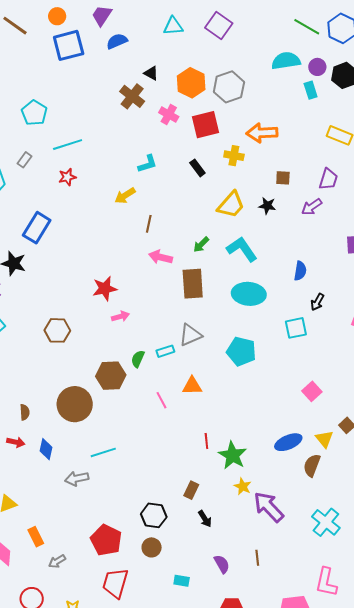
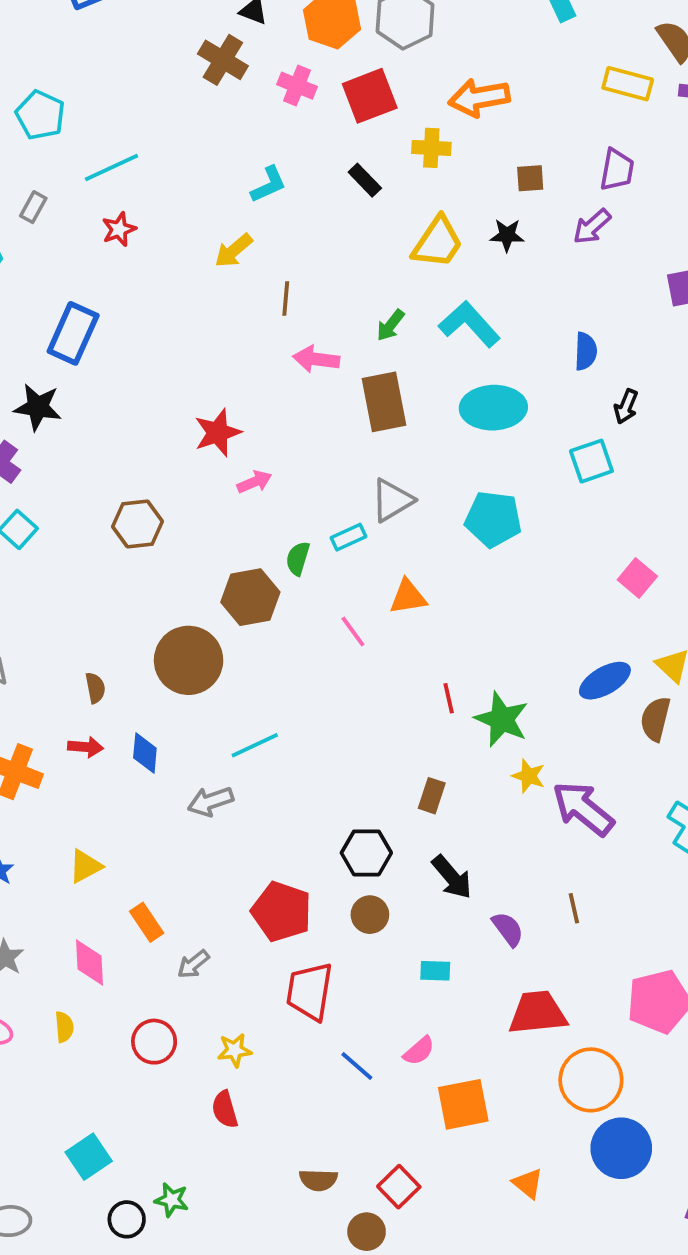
black arrow: (205, 519) -> (452, 877), moved, size x1.4

